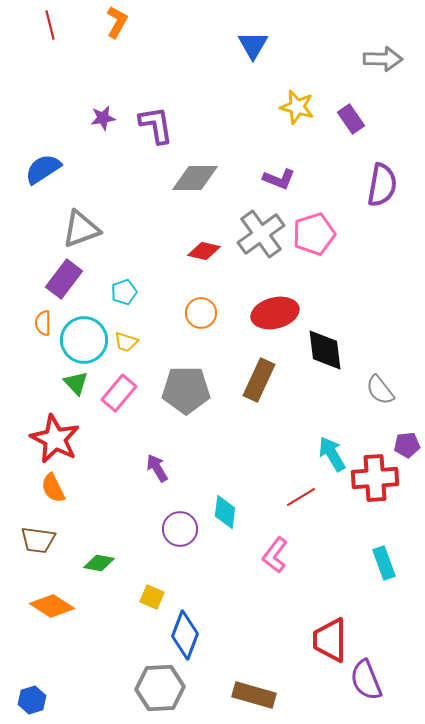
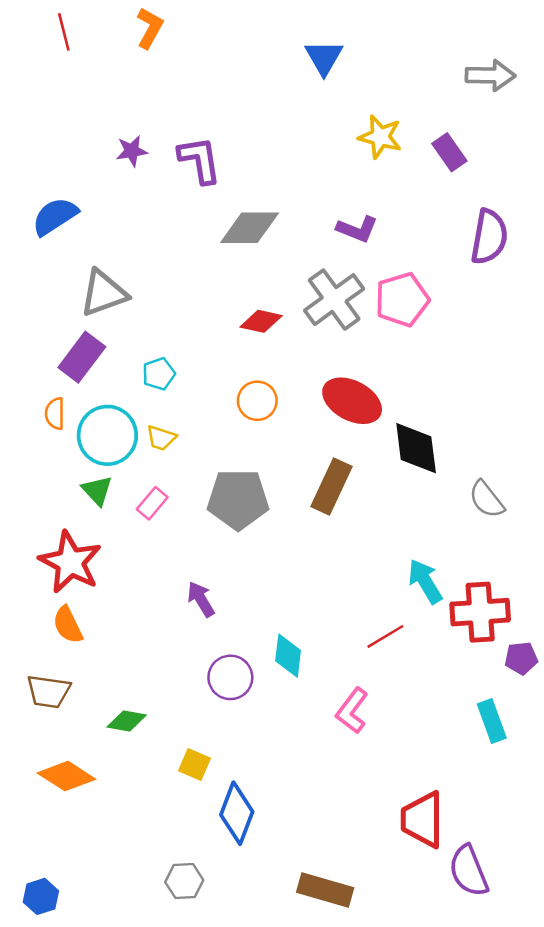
red ellipse: (275, 313) -> (352, 401), turned 42
pink rectangle: (119, 393) -> (152, 503), size x0.7
purple pentagon: (407, 445) -> (521, 658), moved
gray hexagon: (160, 688) -> (184, 881), moved, size x0.6

